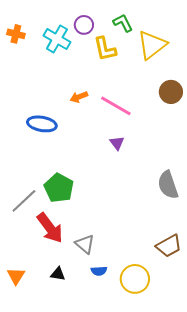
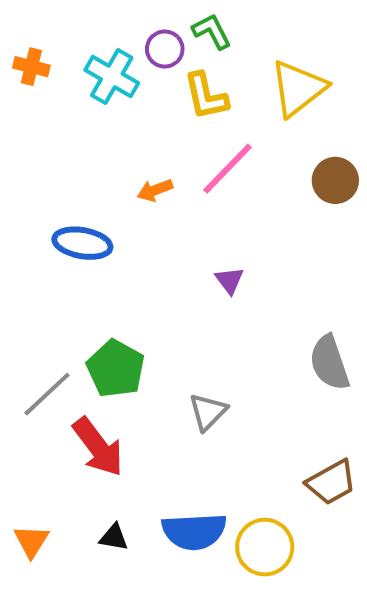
green L-shape: (123, 23) -> (212, 31), moved
pink line: (116, 106) -> (227, 169), moved, turned -76
gray triangle: (85, 244) -> (208, 412), moved, turned 35
blue semicircle: (99, 271) -> (194, 531), size x2.0

